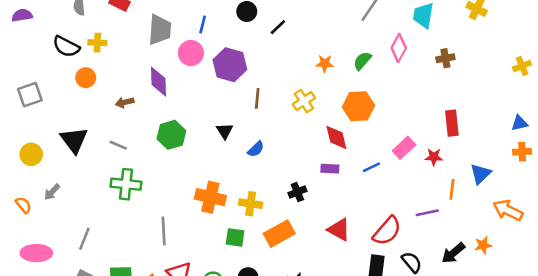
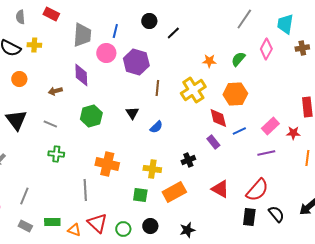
brown cross: (445, 58) -> (302, 48), moved
orange circle: (86, 78) -> (19, 79), moved
yellow cross: (304, 101) -> (193, 90), size x1.4
blue line: (371, 167) -> (239, 131), moved
purple rectangle: (330, 169) -> (213, 142), turned 48
green cross: (126, 184) -> (56, 154), size x0.7
orange cross: (210, 197) -> (107, 164), moved
purple line: (427, 213) -> (266, 153), moved

